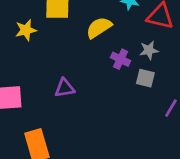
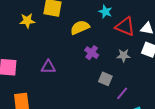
gray star: (149, 50) -> (124, 55), moved
gray square: (145, 78) -> (105, 79), moved

